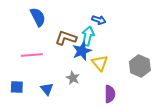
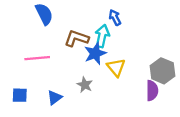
blue arrow: (99, 20) -> (115, 17), turned -136
blue triangle: (47, 89) -> (55, 98), turned 32
purple semicircle: (110, 94) -> (152, 91), moved

